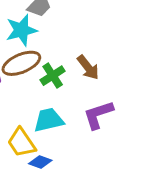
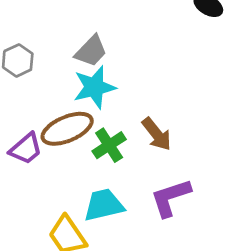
cyan star: (21, 30) -> (94, 87), moved

